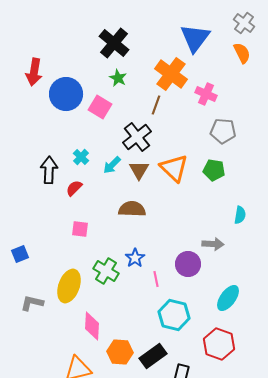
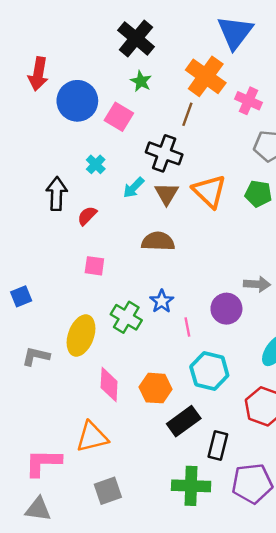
black cross: (137, 137) -> (164, 153), turned -32
cyan cross: (81, 157) -> (96, 164), moved
orange hexagon: (120, 352) -> (156, 388), moved

